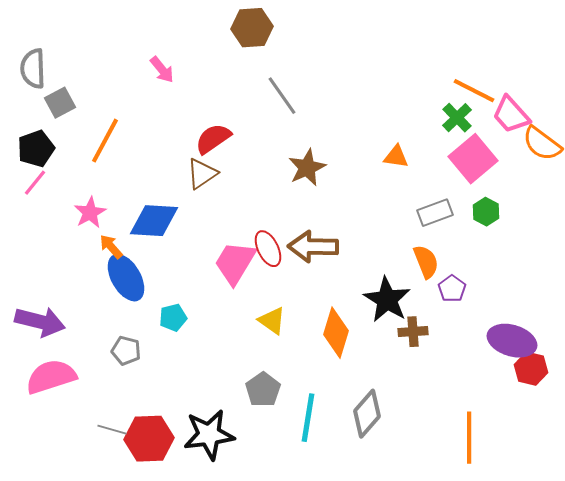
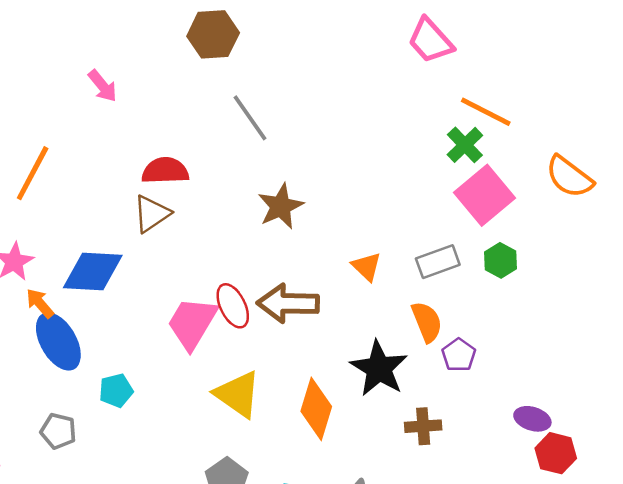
pink trapezoid: (511, 115) -> (430, 41), moved
red semicircle: (213, 139) -> (165, 171), turned 33
orange triangle: (396, 157) -> (367, 267), moved, turned 36
yellow triangle: (272, 321) -> (238, 394), size x1.4
brown cross: (413, 332) -> (423, 426), moved
purple ellipse: (512, 341) -> (532, 419), size x0.6

